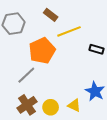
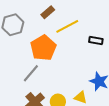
brown rectangle: (51, 15) -> (48, 12), turned -72

